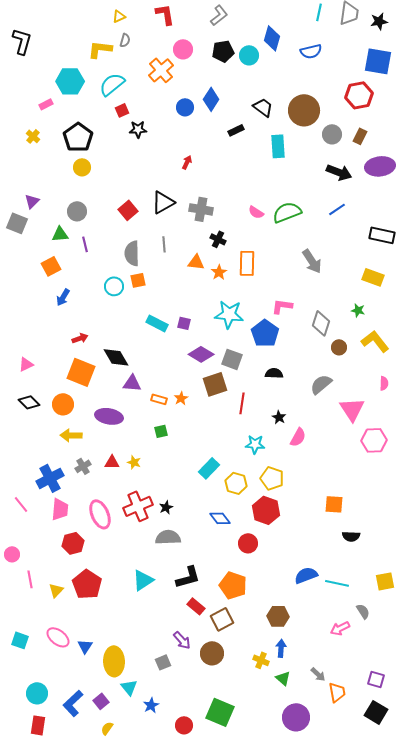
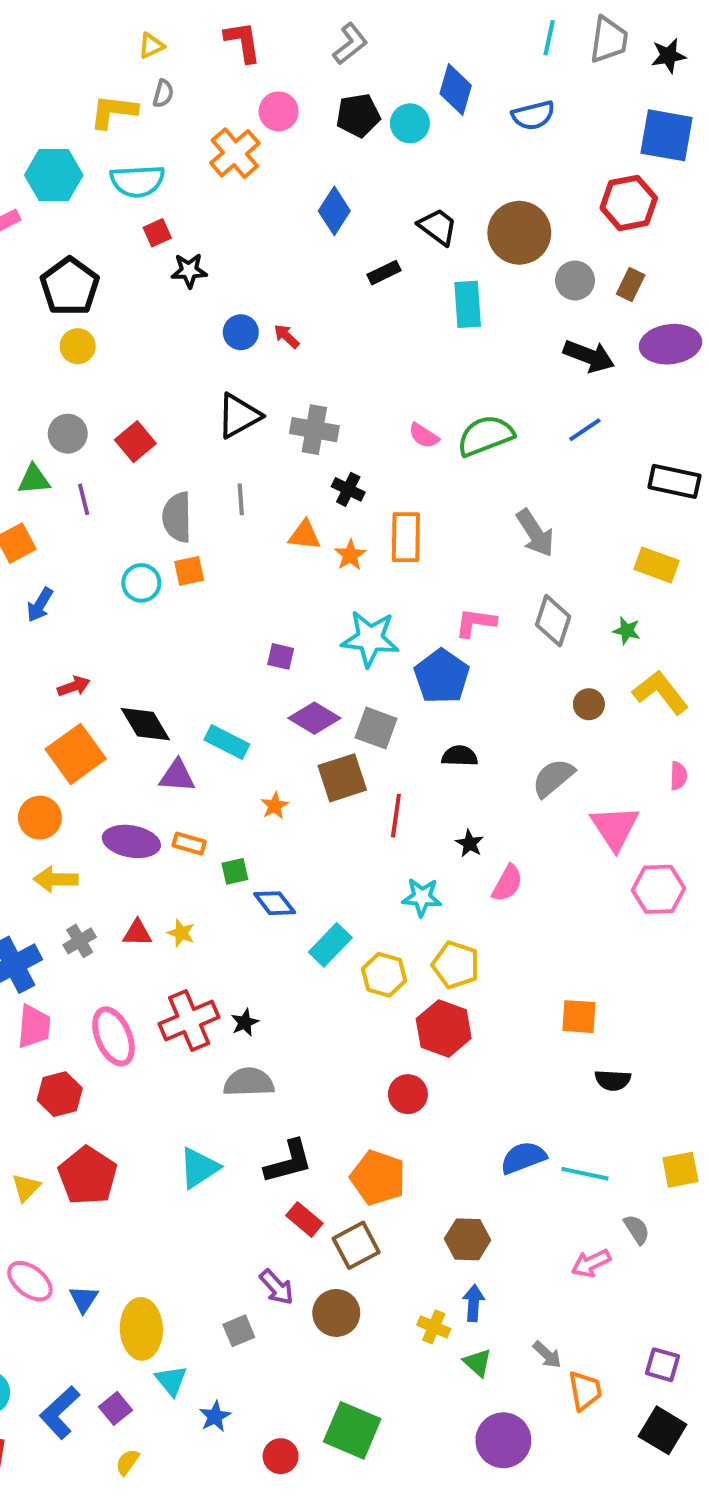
cyan semicircle: (112, 84) -> (137, 181), turned -144
blue circle: (185, 107) -> (241, 332), moved
red arrow: (187, 162) -> (287, 336), turned -72
red square: (128, 210) -> (135, 442), moved
cyan rectangle: (157, 323) -> (227, 742), moved
gray diamond: (321, 323) -> (553, 621), moved
orange square: (81, 372) -> (76, 754), turned 32
orange rectangle: (159, 399) -> (189, 843), moved
blue diamond: (220, 518) -> (275, 903), moved

